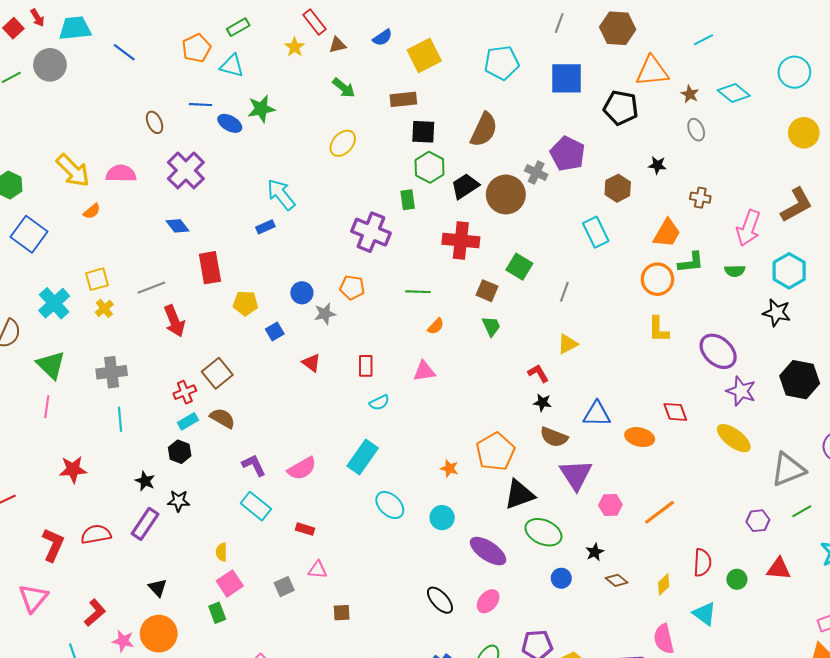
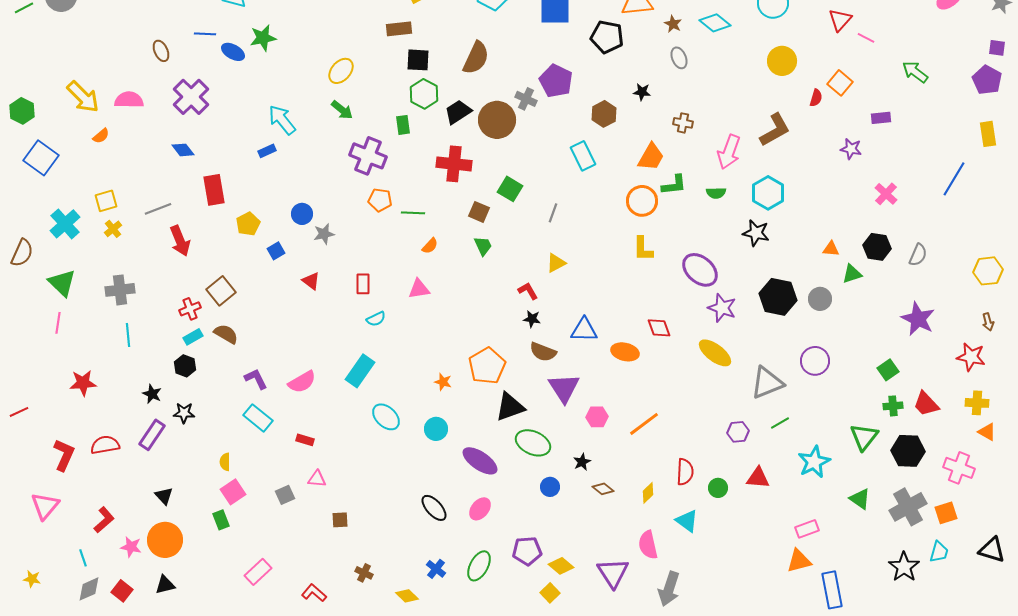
green arrow: (344, 88) -> (342, 110), moved
orange pentagon: (352, 288) -> (380, 200), moved
yellow pentagon: (245, 303) -> (248, 224), turned -30

